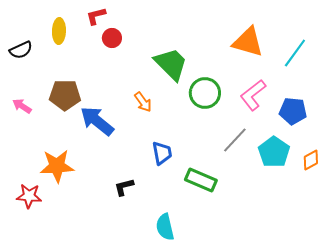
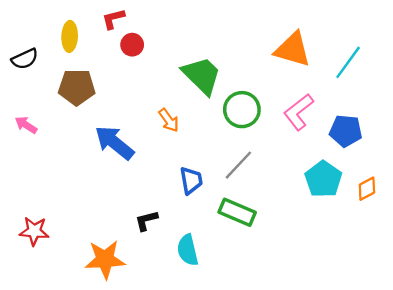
brown pentagon: (65, 95) -> (77, 87), moved
gray line: (235, 140) -> (238, 165), moved
orange star: (57, 166) -> (105, 259), moved
cyan semicircle: (165, 227) -> (188, 250), moved

